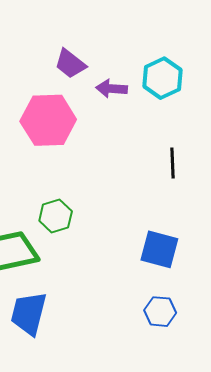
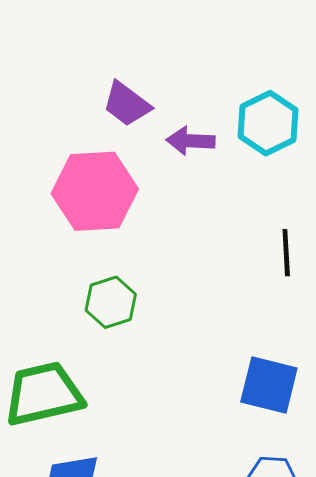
green hexagon: (56, 216) -> (111, 302), moved

